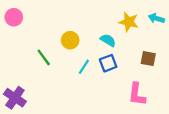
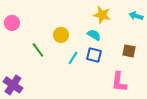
pink circle: (14, 17) -> (12, 23), moved
yellow star: (129, 22) -> (102, 15), moved
blue square: (108, 63) -> (94, 55), turned 35

